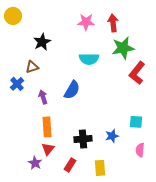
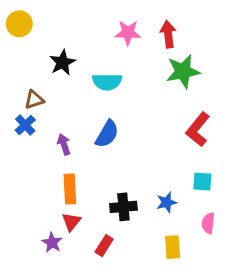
cyan semicircle: (89, 59) -> (107, 82), moved
brown triangle: (32, 67) -> (34, 100), moved
red L-shape: (137, 73) -> (198, 129), moved
yellow rectangle: (100, 168) -> (173, 247), moved

